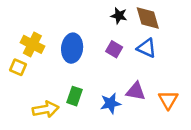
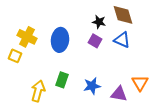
black star: (119, 16) -> (99, 22), moved
purple triangle: (136, 91) -> (119, 94), moved
yellow arrow: (46, 109) -> (38, 91), turned -65

